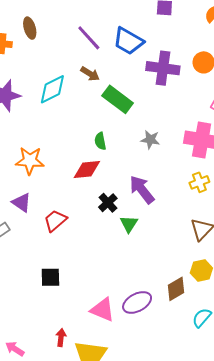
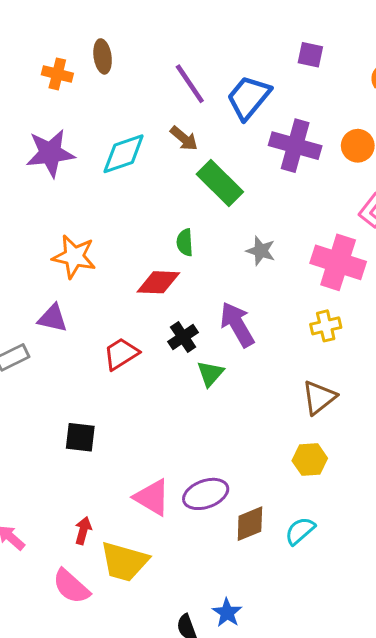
blue trapezoid: (128, 41) -> (249, 97), turned 92
purple triangle: (22, 203) -> (53, 318), turned -30
red trapezoid: (55, 221) -> (121, 354), moved
brown diamond: (176, 289) -> (250, 524), moved

